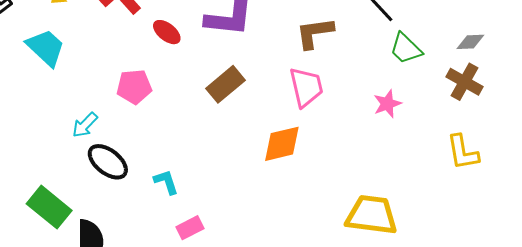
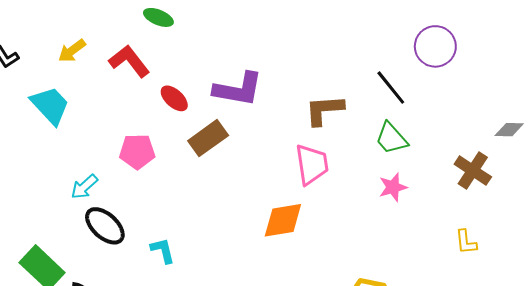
gray diamond: (470, 42) -> (509, 130), moved
green trapezoid: (406, 49) -> (391, 138), moved
brown rectangle: (225, 84) -> (208, 138), moved
yellow L-shape: (463, 152) -> (466, 242), size x0.7

